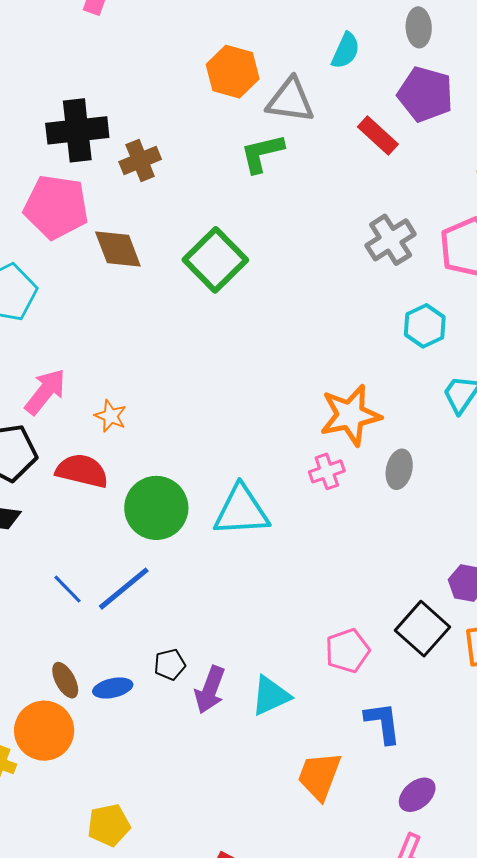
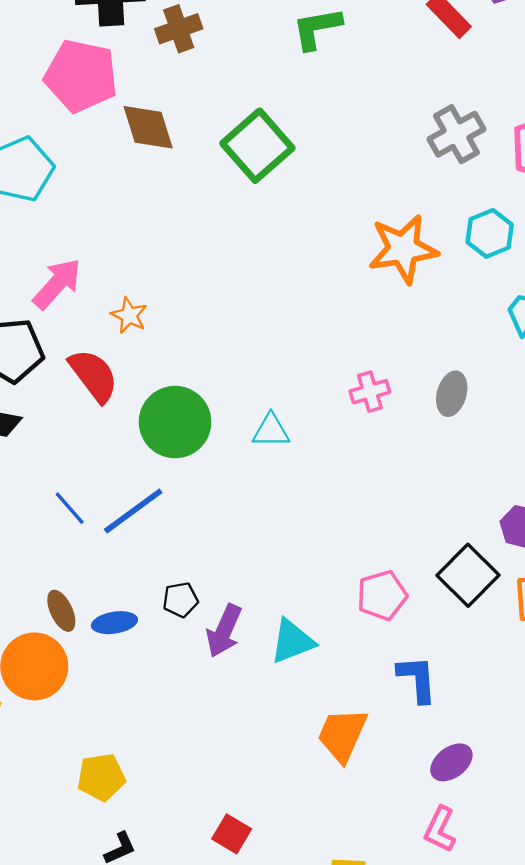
orange star: (350, 415) -> (403, 249), moved
red semicircle: (82, 471) -> (94, 375), turned 36
cyan triangle: (241, 511) -> (271, 431), size x0.6

